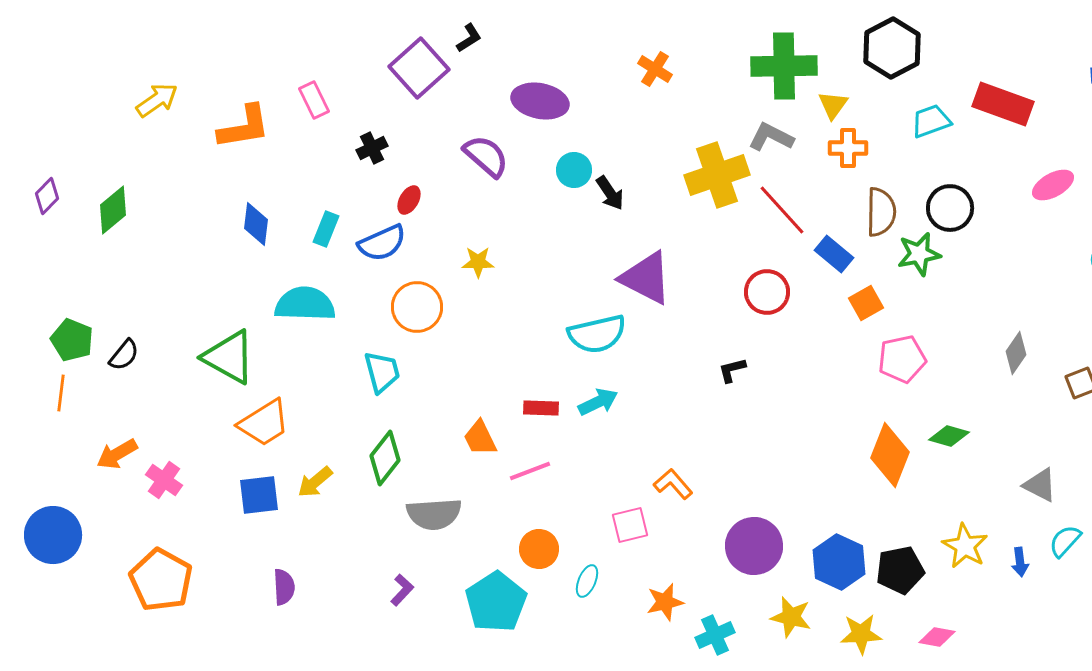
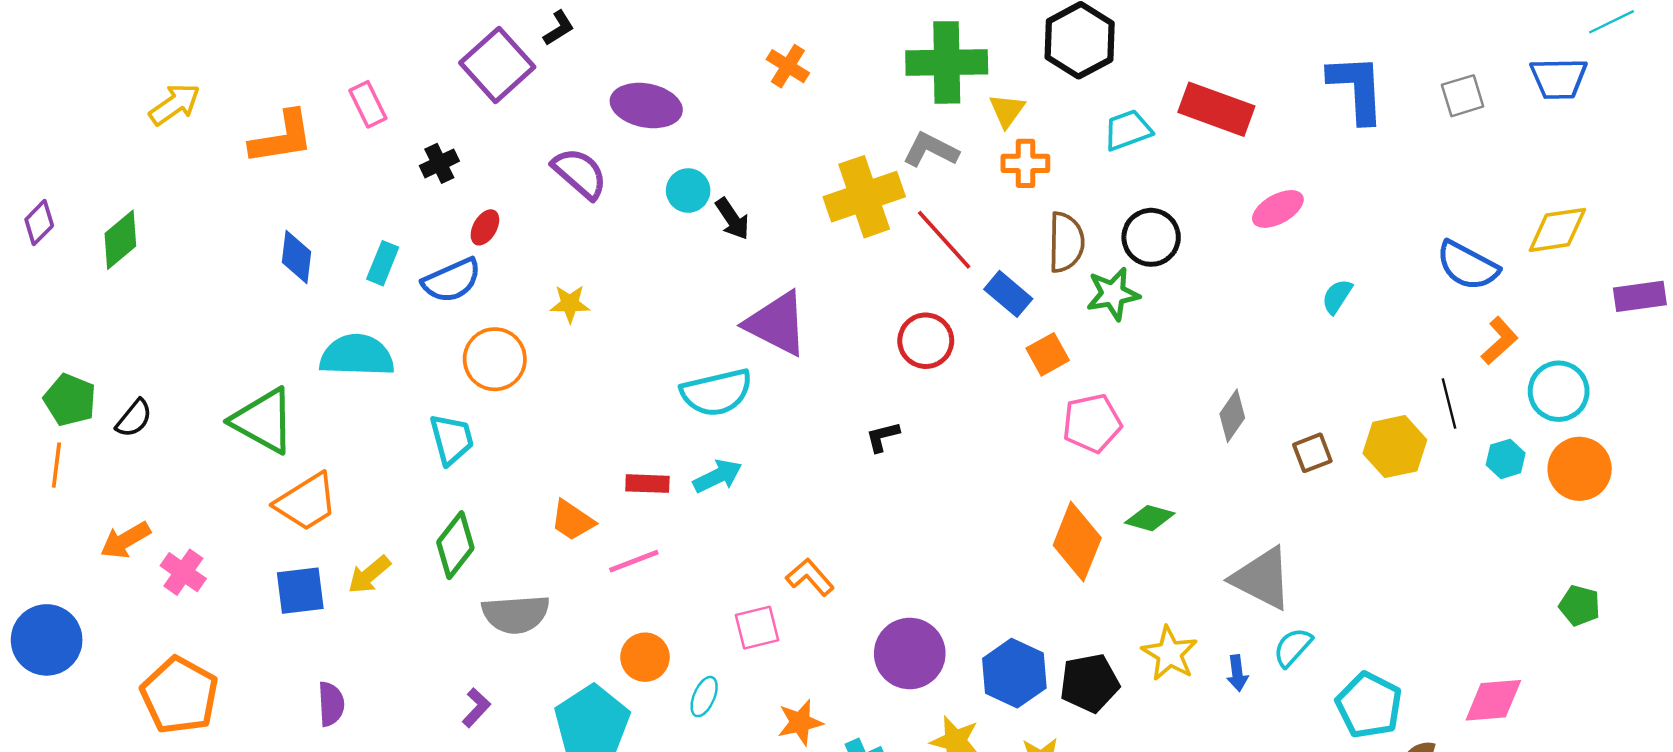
orange trapezoid: (480, 438) -> (572, 520), turned -30
gray triangle: (1040, 485) -> (1262, 578), size x1.5

